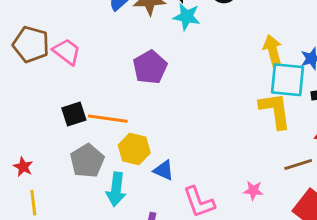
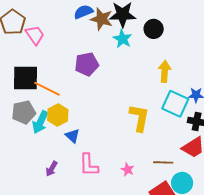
yellow arrow: (273, 50) -> (165, 71), moved
yellow L-shape: (275, 111) -> (139, 118), moved
black square: (74, 114) -> (25, 78), size x1.6
cyan arrow: (116, 189) -> (40, 122), moved

